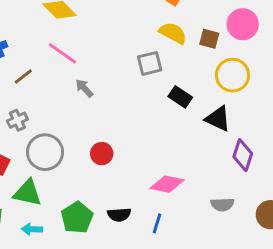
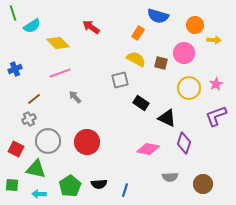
pink line: (62, 53) -> (60, 73), turned -55
yellow circle: (233, 75) -> (189, 88), moved
brown line: (23, 77) -> (34, 99), moved
red circle: (102, 154) -> (87, 142), size x1.6
pink diamond: (167, 184) -> (148, 149), moved

